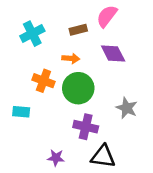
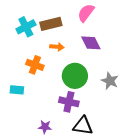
brown rectangle: (78, 30) -> (51, 24), moved, size x1.5
green circle: (78, 88) -> (75, 76), moved
gray star: (127, 108) -> (110, 81), moved

